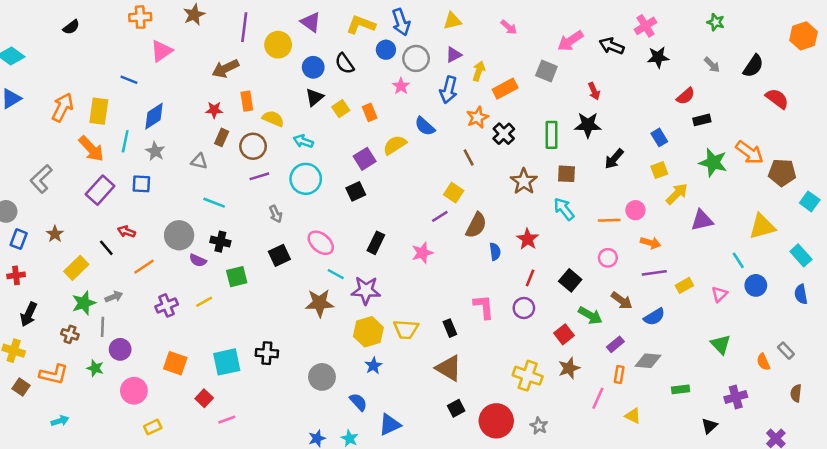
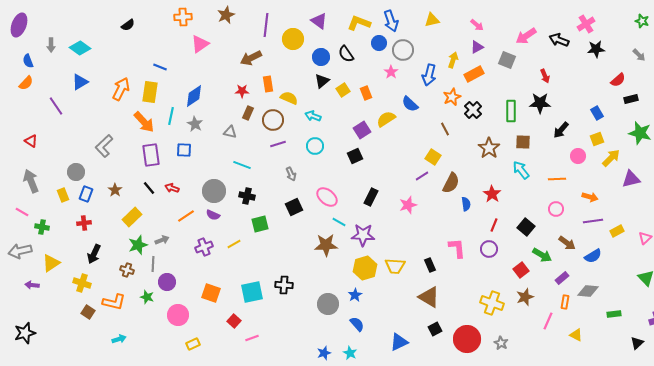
purple triangle: (454, 55) -> (477, 47), moved
blue line: (129, 80) -> (160, 67), moved
cyan circle: (306, 179) -> (315, 146), size x0.7
purple rectangle: (100, 190) -> (151, 155), turned -50
pink circle: (635, 210) -> (578, 156), moved
black line: (106, 248) -> (149, 188), moved
purple semicircle: (198, 260) -> (213, 215), moved
blue star: (373, 366) -> (355, 295), moved
blue triangle: (390, 425) -> (399, 342), moved

